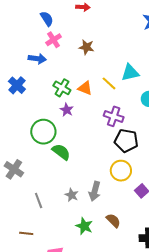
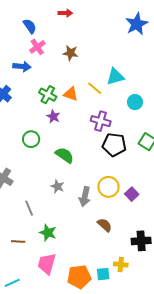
green circle: (43, 132) -> (31, 139), size x0.7
green semicircle: (61, 152) -> (65, 155), moved
yellow circle: (121, 171) -> (108, 187), moved
gray star: (72, 195) -> (57, 186), moved
green star: (84, 226) -> (48, 233), moved

